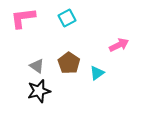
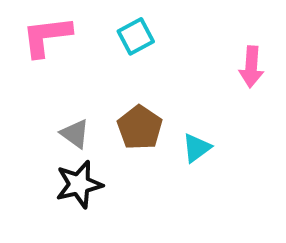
pink arrow: (119, 45) -> (251, 67), moved, turned 120

